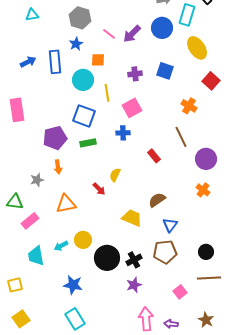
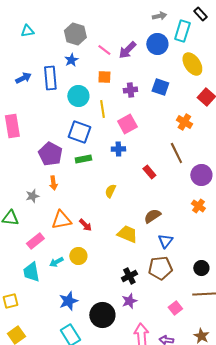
orange square: (98, 60) -> (104, 77), moved
purple pentagon: (55, 138) -> (50, 154), turned -30
red arrow: (99, 189) -> (85, 225), moved
pink rectangle: (30, 221) -> (35, 241), moved
black circle: (107, 258) -> (102, 315), moved
blue star: (73, 285) -> (68, 301), turned -30

